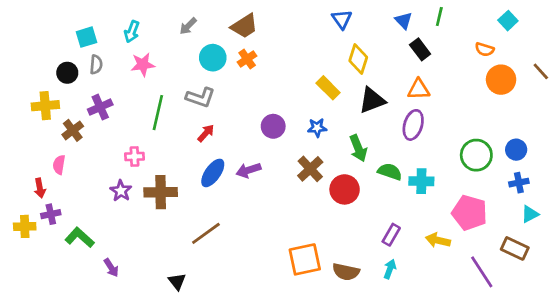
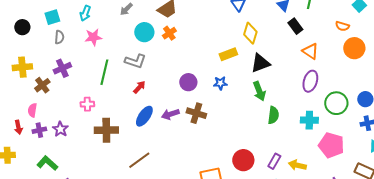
black circle: (67, 73) -> (22, 27), moved
yellow rectangle: (328, 88) -> (228, 54), turned -66
orange triangle: (419, 89) -> (310, 51), moved, turned 36
purple ellipse: (413, 125) -> (310, 81), moved
green arrow: (358, 148) -> (259, 91), moved
brown cross: (310, 169) -> (196, 113), moved, turned -30
green semicircle: (390, 172) -> (273, 115), turned 78
cyan cross: (421, 181) -> (309, 120), moved
red circle: (345, 189) -> (243, 160), moved
purple star: (121, 191) -> (60, 129), moved
purple cross: (51, 214) -> (39, 130), moved
yellow arrow: (438, 240) -> (297, 165), moved

